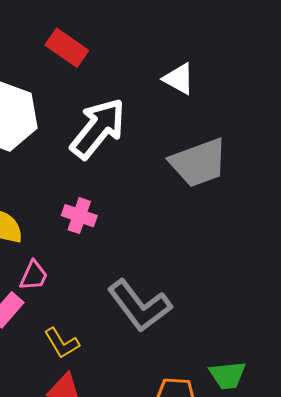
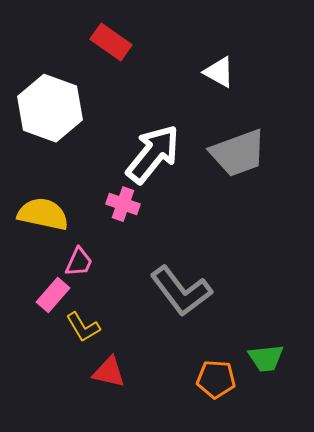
white arrow: (98, 129) -> (153, 154), moved
yellow L-shape: (62, 343) -> (83, 327), moved

